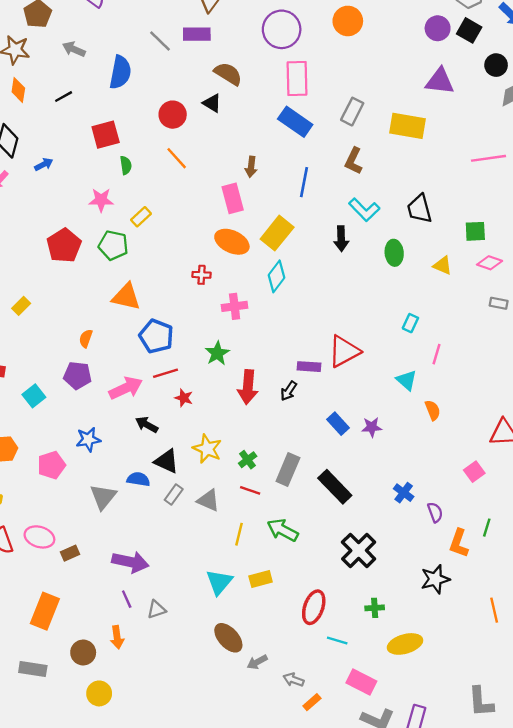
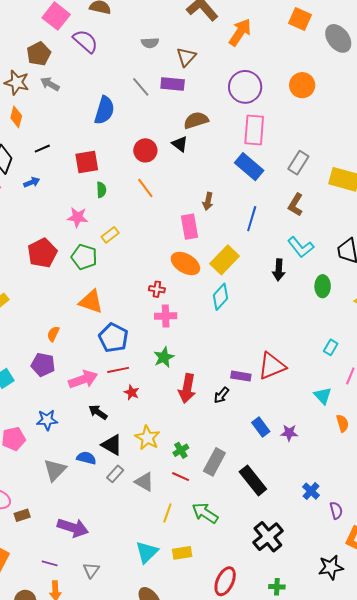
gray arrow: (74, 49) -> (50, 84), moved
brown semicircle: (228, 74) -> (196, 120), turned -55
black line: (64, 97) -> (42, 149), moved
pink cross: (235, 306) -> (166, 316), moved
purple line: (127, 599) -> (50, 563), moved, turned -56
gray triangle: (156, 609) -> (91, 570), turned -42

